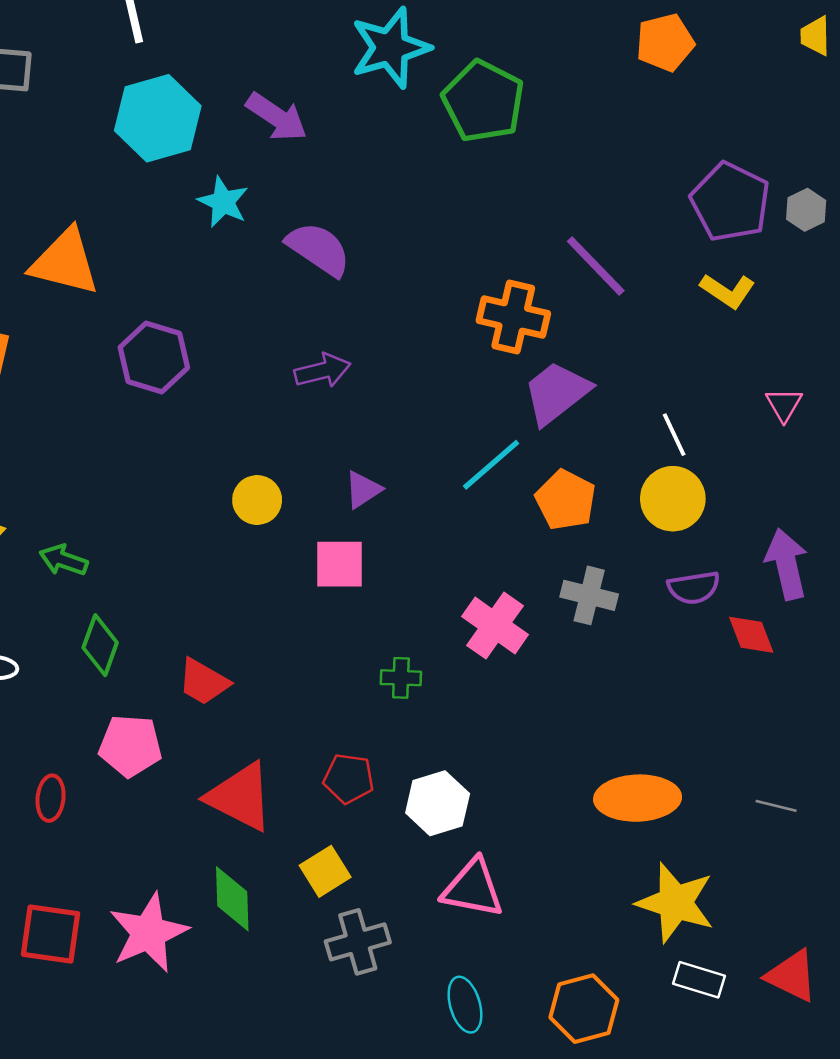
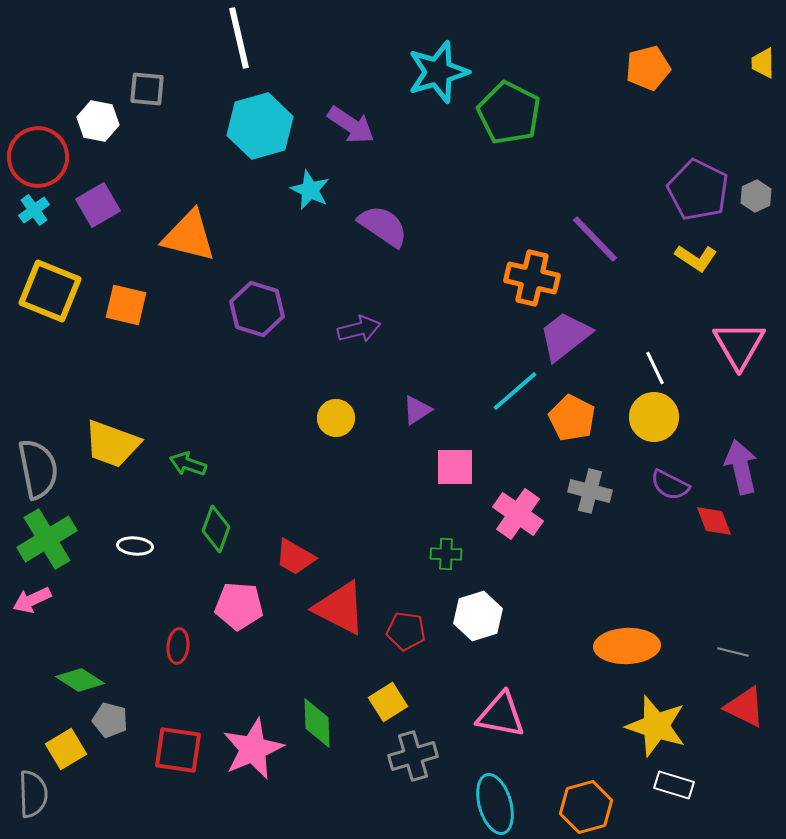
purple arrow: (322, 371) -> (359, 329), moved
pink triangle: (784, 405) -> (739, 345), size x1.8
pink square: (339, 564) -> (455, 467), moved
purple semicircle: (694, 588) -> (670, 485), turned 36
red triangle: (240, 797) -> (340, 608), moved
white hexagon: (438, 803) -> (478, 616), moved
red triangle: (792, 976) -> (745, 707), moved
cyan ellipse: (465, 1005) -> (495, 804), size x1.4

